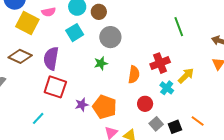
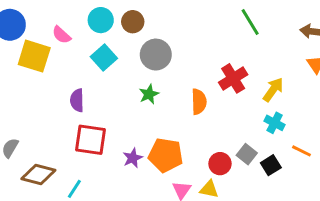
pink semicircle: (49, 12) -> (61, 35), turned 64
brown diamond: (20, 56) -> (38, 175), moved
purple semicircle: (51, 58) -> (77, 100), size x0.7
cyan cross: (167, 88) -> (275, 123), moved
red circle: (145, 104) -> (220, 164), moved
gray square: (156, 124) -> (247, 154), moved

